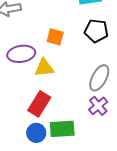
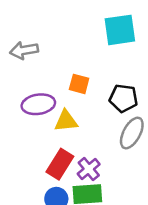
black pentagon: (96, 31) -> (123, 98), moved
purple cross: (98, 106) -> (89, 169), moved

